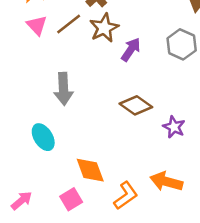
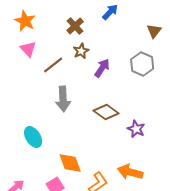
brown line: (69, 24) -> (53, 65), moved
brown star: (104, 28) -> (81, 51), size x0.7
gray arrow: (63, 89) -> (63, 99), moved

